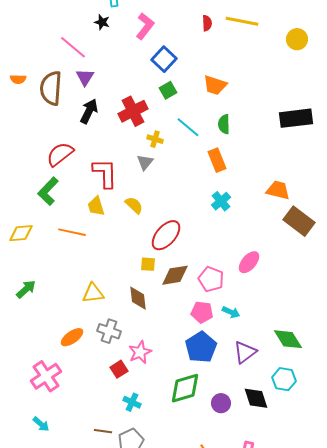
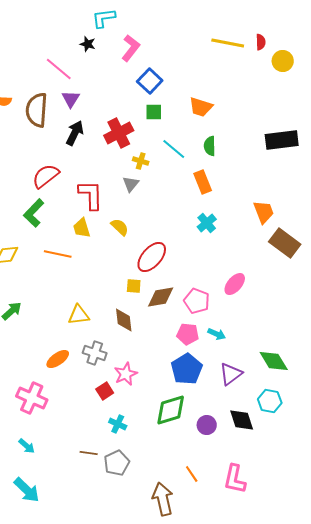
red semicircle: (207, 23) -> (261, 42), moved
green square: (168, 90) -> (154, 112), turned 30
orange trapezoid: (278, 190) -> (264, 212), turned 55
pink cross: (46, 376) -> (32, 398), turned -32

